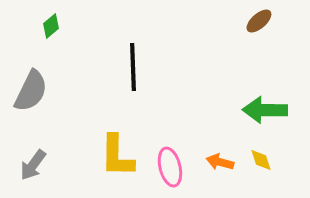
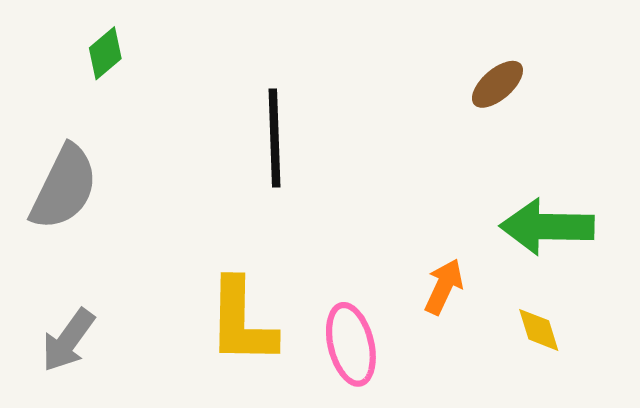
brown ellipse: (259, 21) -> (497, 84), moved
orange arrow: (220, 162) -> (444, 287), moved, turned 100

